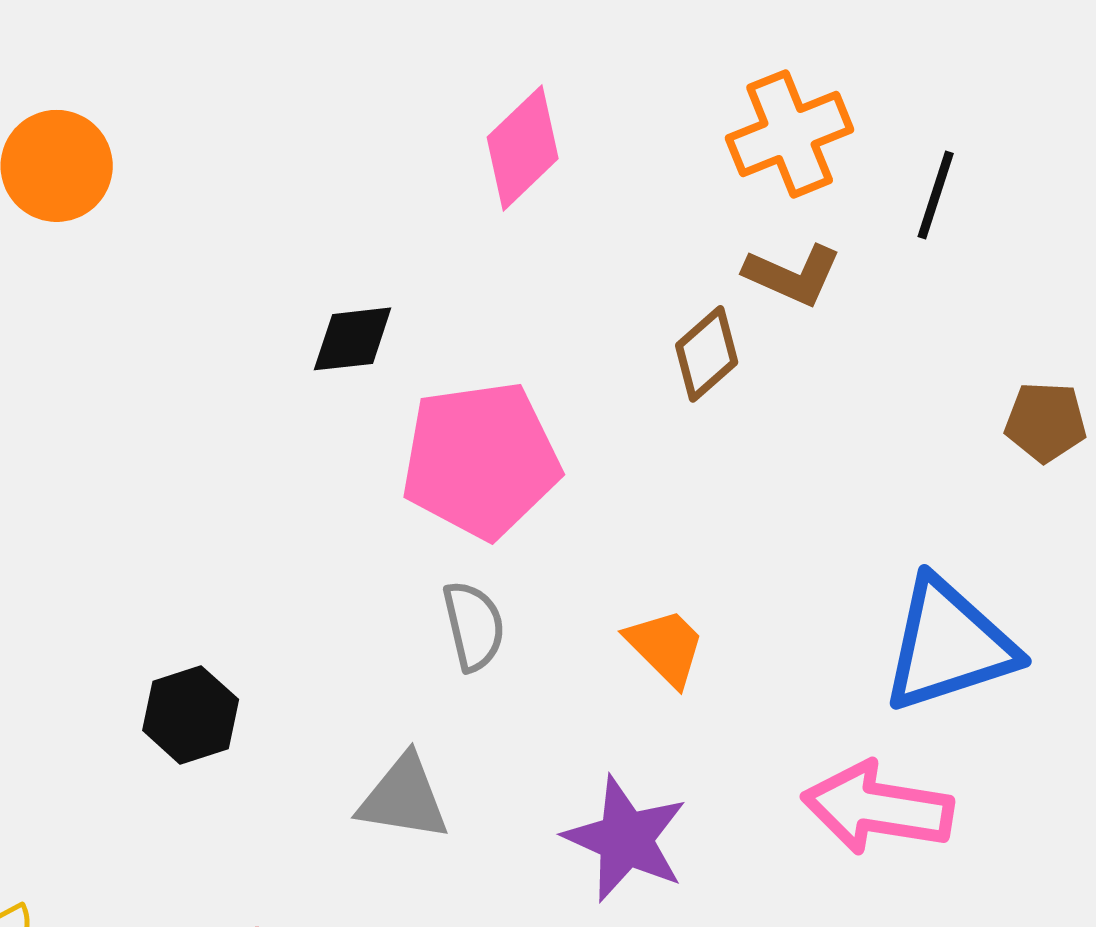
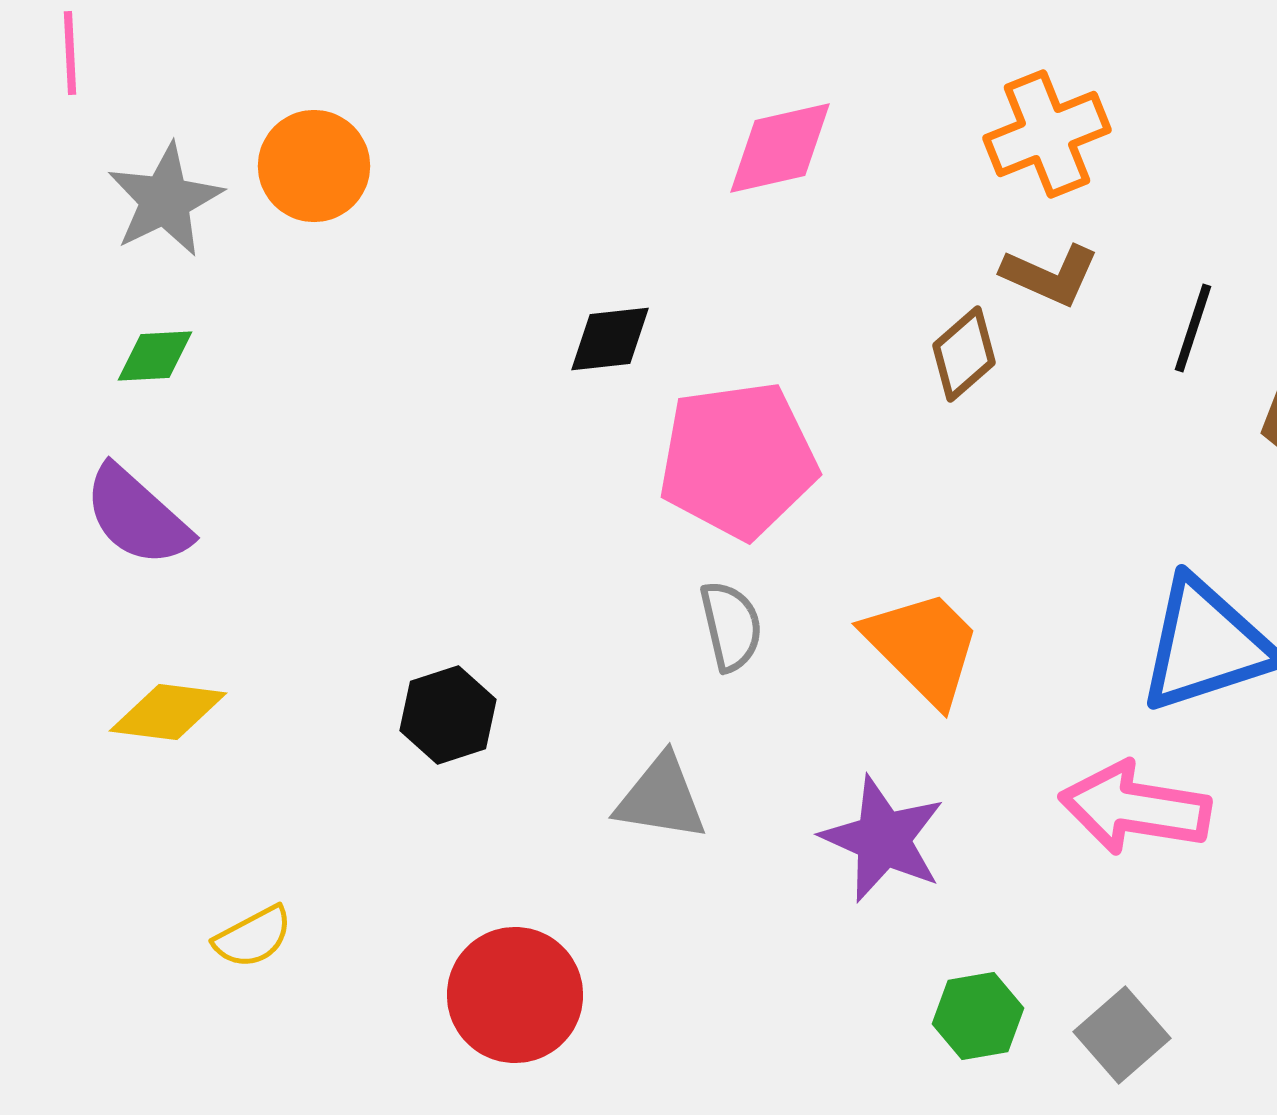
pink diamond: (523, 148) -> (780, 148), turned 31
black line: (936, 195) -> (1193, 328), moved
orange trapezoid: (666, 647) -> (923, 647), size x1.5

